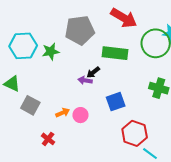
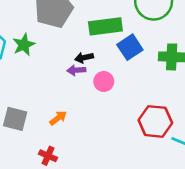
black arrow: (93, 72) -> (84, 58), turned 40
blue square: (116, 102) -> (130, 47), moved
pink circle: (80, 115) -> (104, 81), moved

